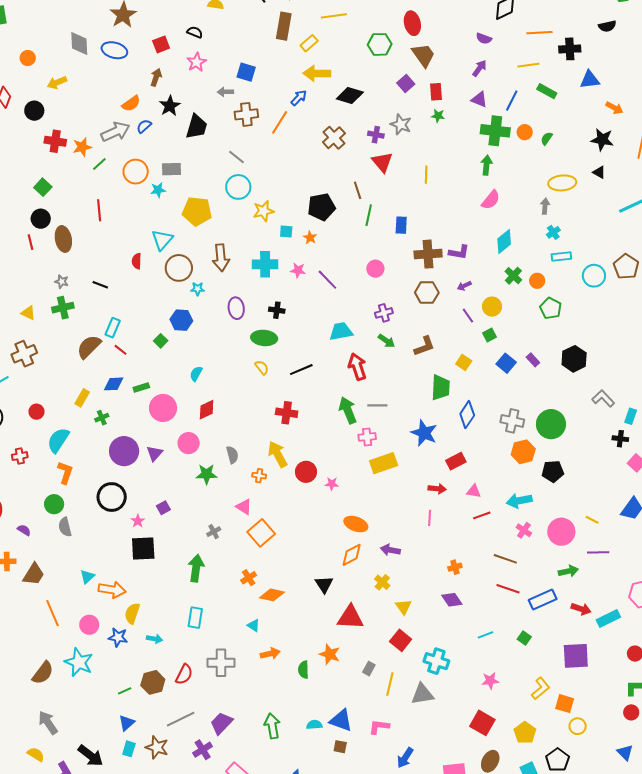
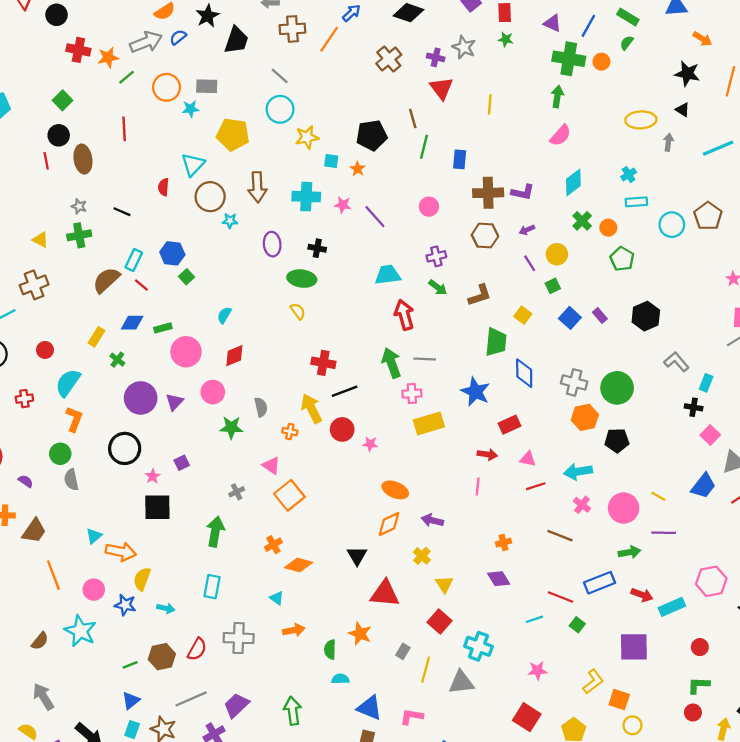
green semicircle: (547, 138) -> (627, 43), moved
gray arrow: (545, 206) -> (668, 142), moved
blue hexagon: (181, 320) -> (172, 253), moved
black line: (301, 370) -> (345, 391), moved
blue diamond: (467, 414) -> (524, 373), turned -36
green cross: (102, 418) -> (117, 360), turned -32
red line: (508, 589) -> (560, 597), moved
brown semicircle: (43, 673) -> (40, 641), size x0.7
cyan semicircle: (314, 725) -> (340, 679), moved

